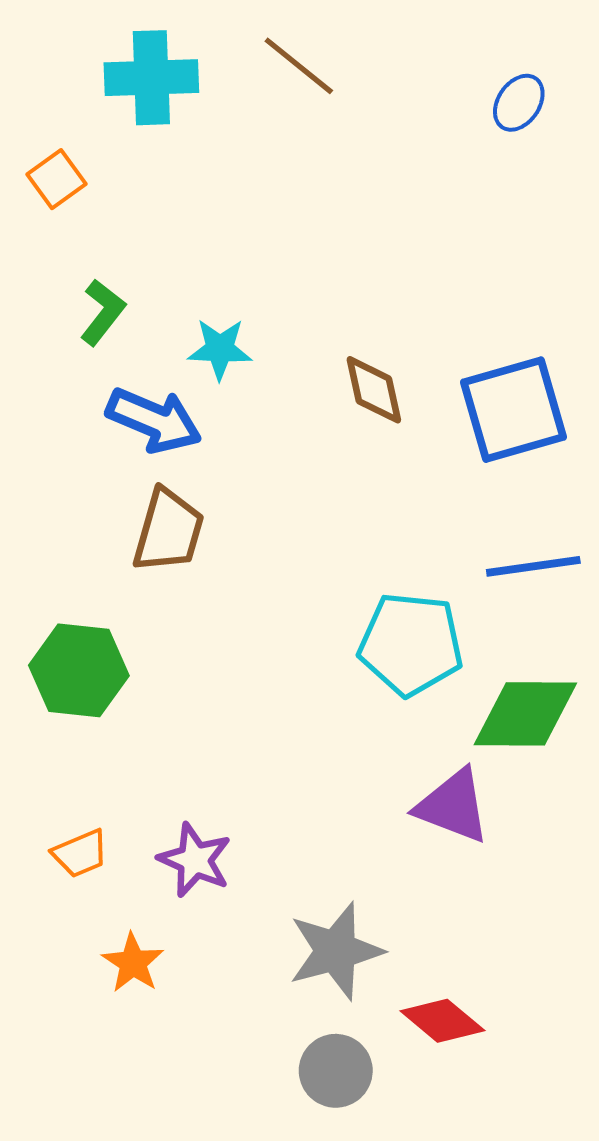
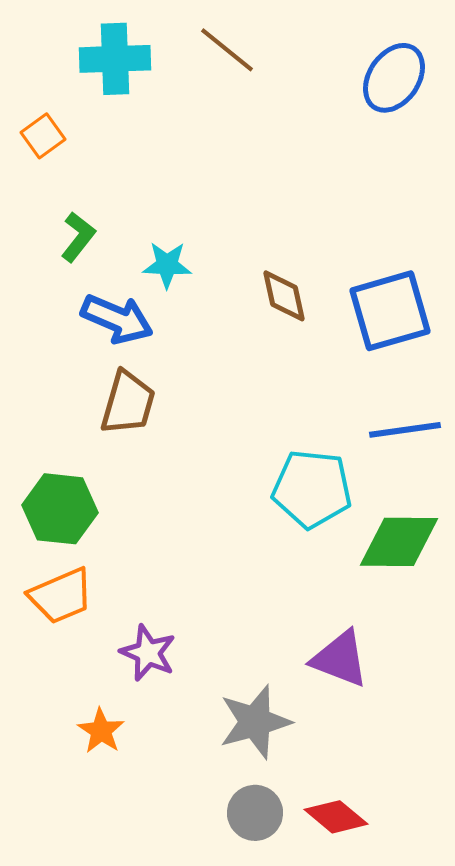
blue ellipse: (519, 103) -> (394, 78), size x1.6
purple triangle: (453, 806) -> (340, 659), moved
orange trapezoid: (80, 853) -> (61, 596), moved, size x1.5
red diamond: (442, 1021) -> (336, 817), moved

